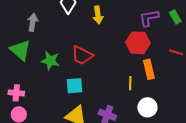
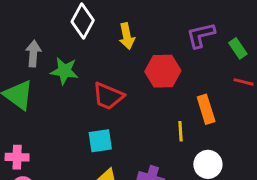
green rectangle: (175, 17) -> (238, 48), moved
red hexagon: (138, 43) -> (163, 71), moved
green star: (50, 61) -> (64, 71), moved

